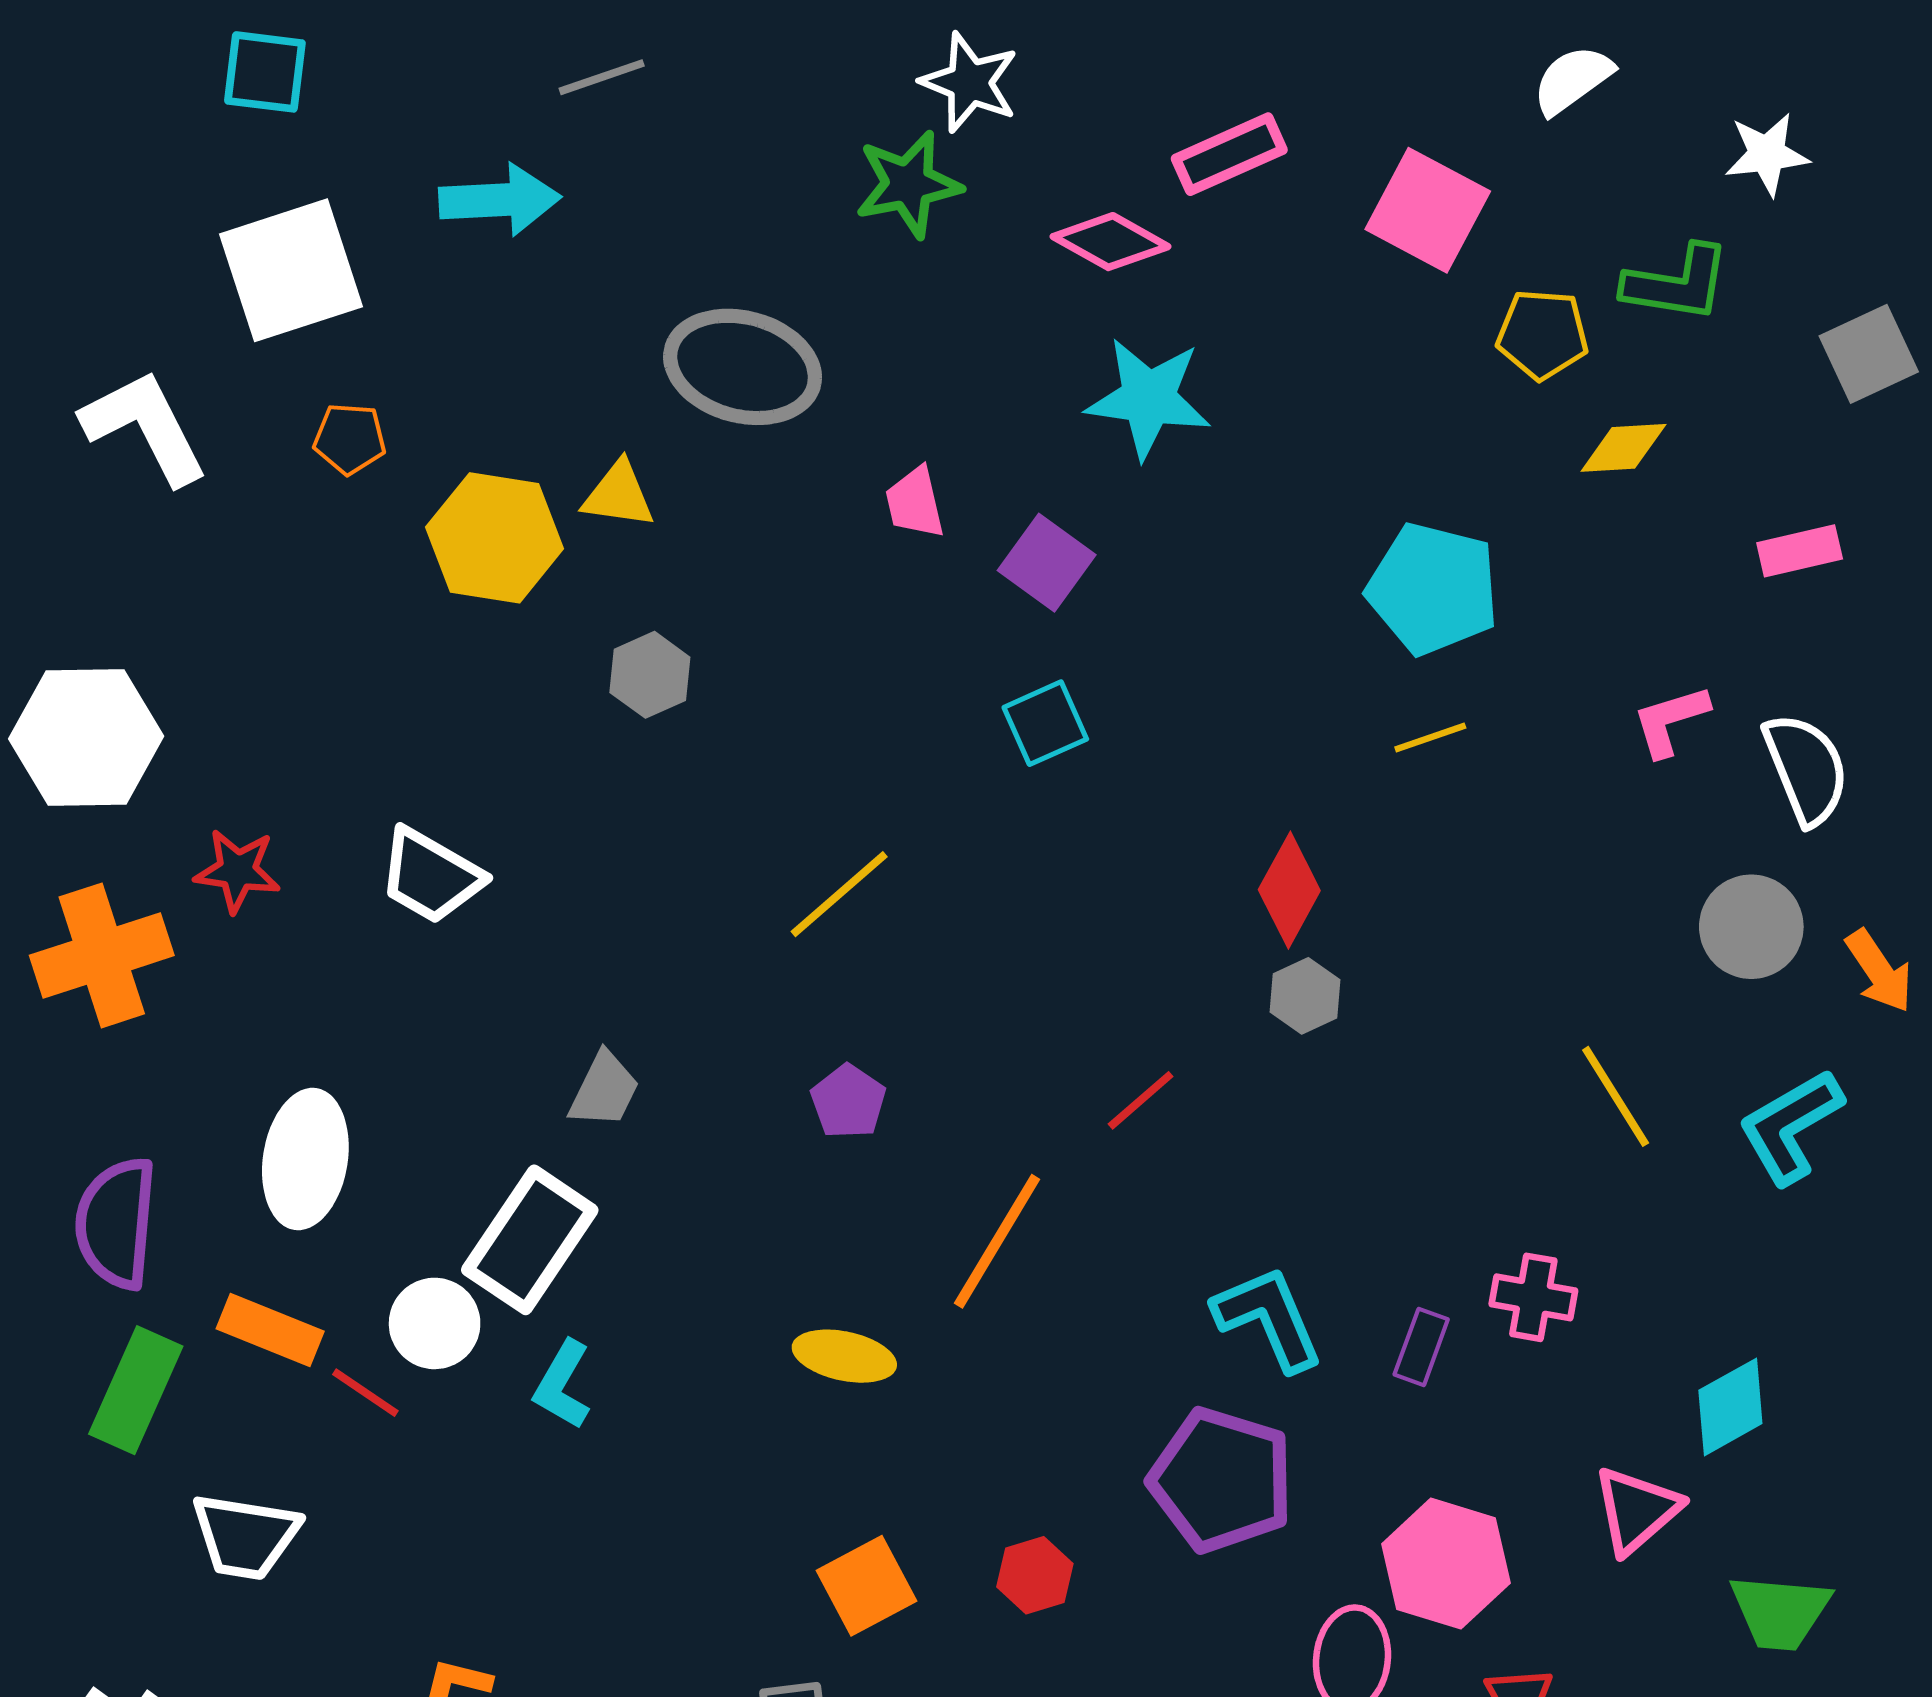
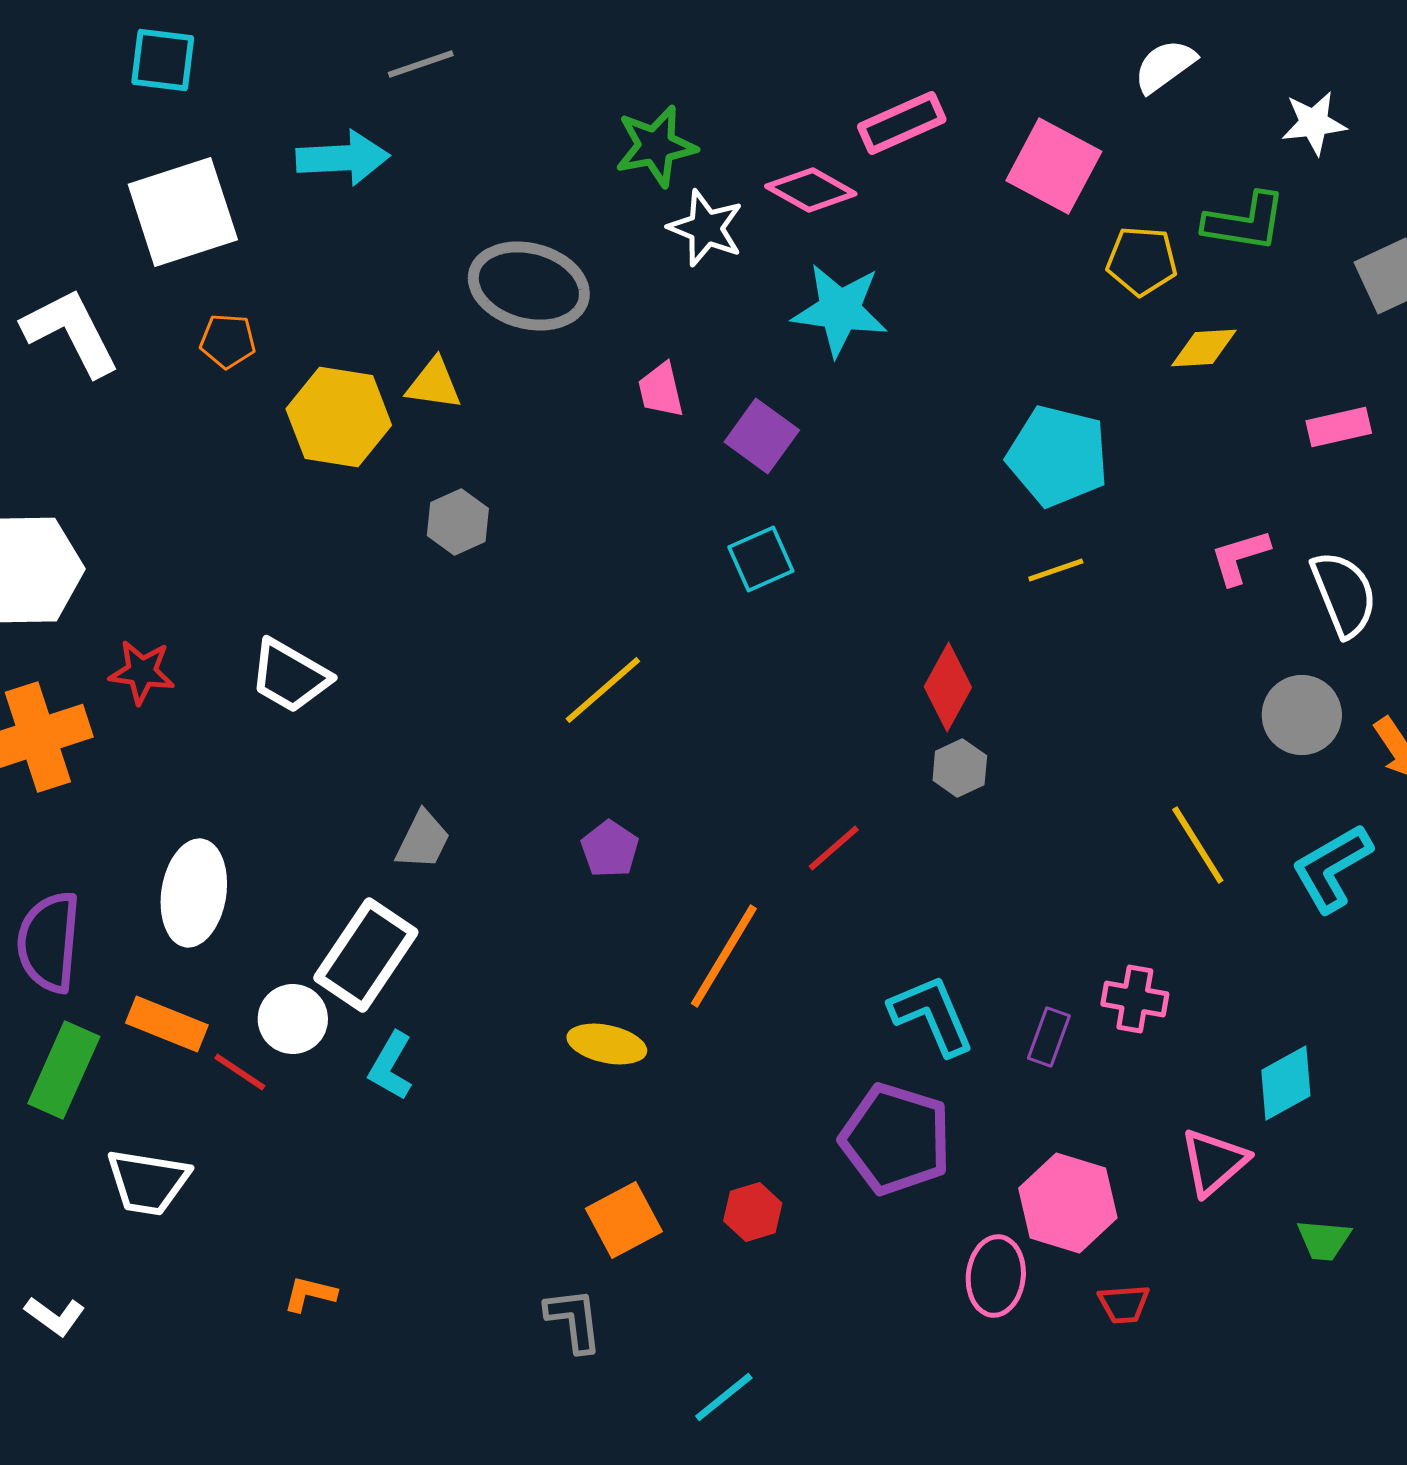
white star: (970, 82) -> (706, 228), moved
green trapezoid: (1780, 1612) -> (1324, 1240), size x0.7

